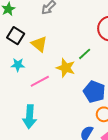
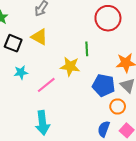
yellow triangle: (39, 44) -> (39, 37), moved
green line: (85, 54) -> (87, 49), turned -40

